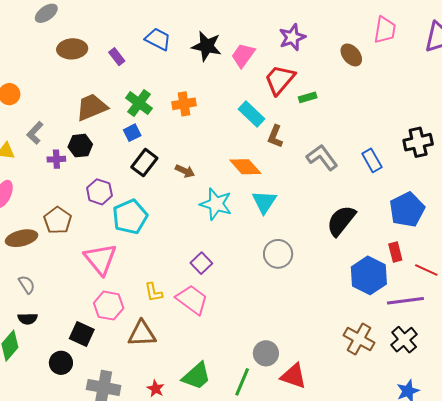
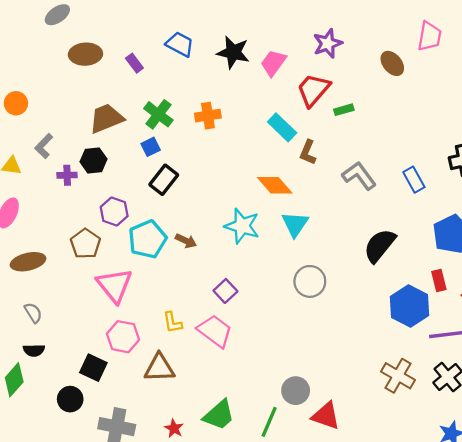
brown arrow: (185, 171) -> (186, 241), moved
brown pentagon: (58, 220) -> (85, 244), moved

